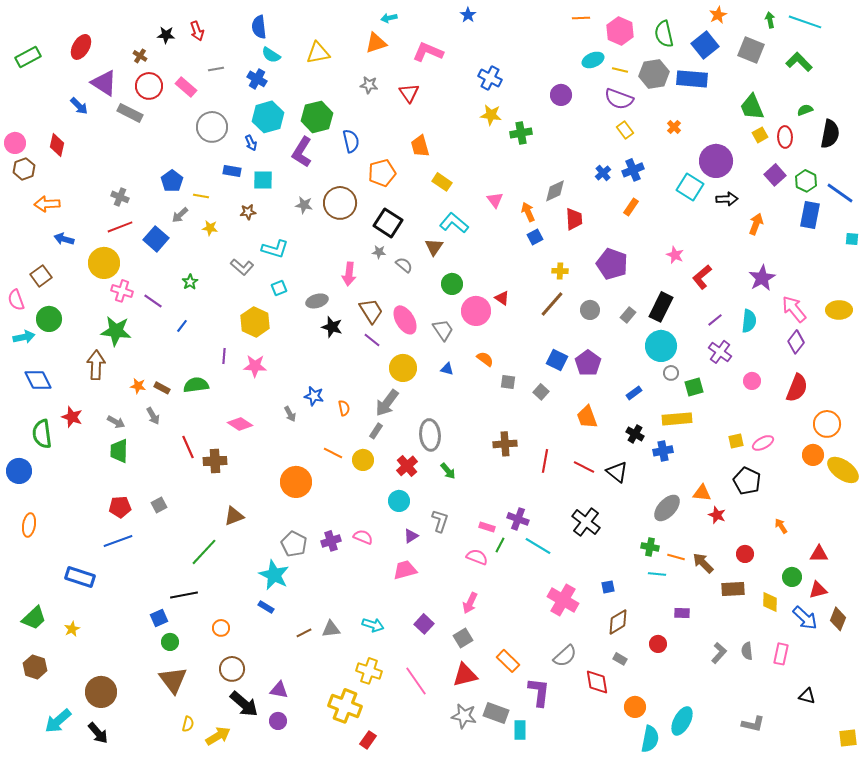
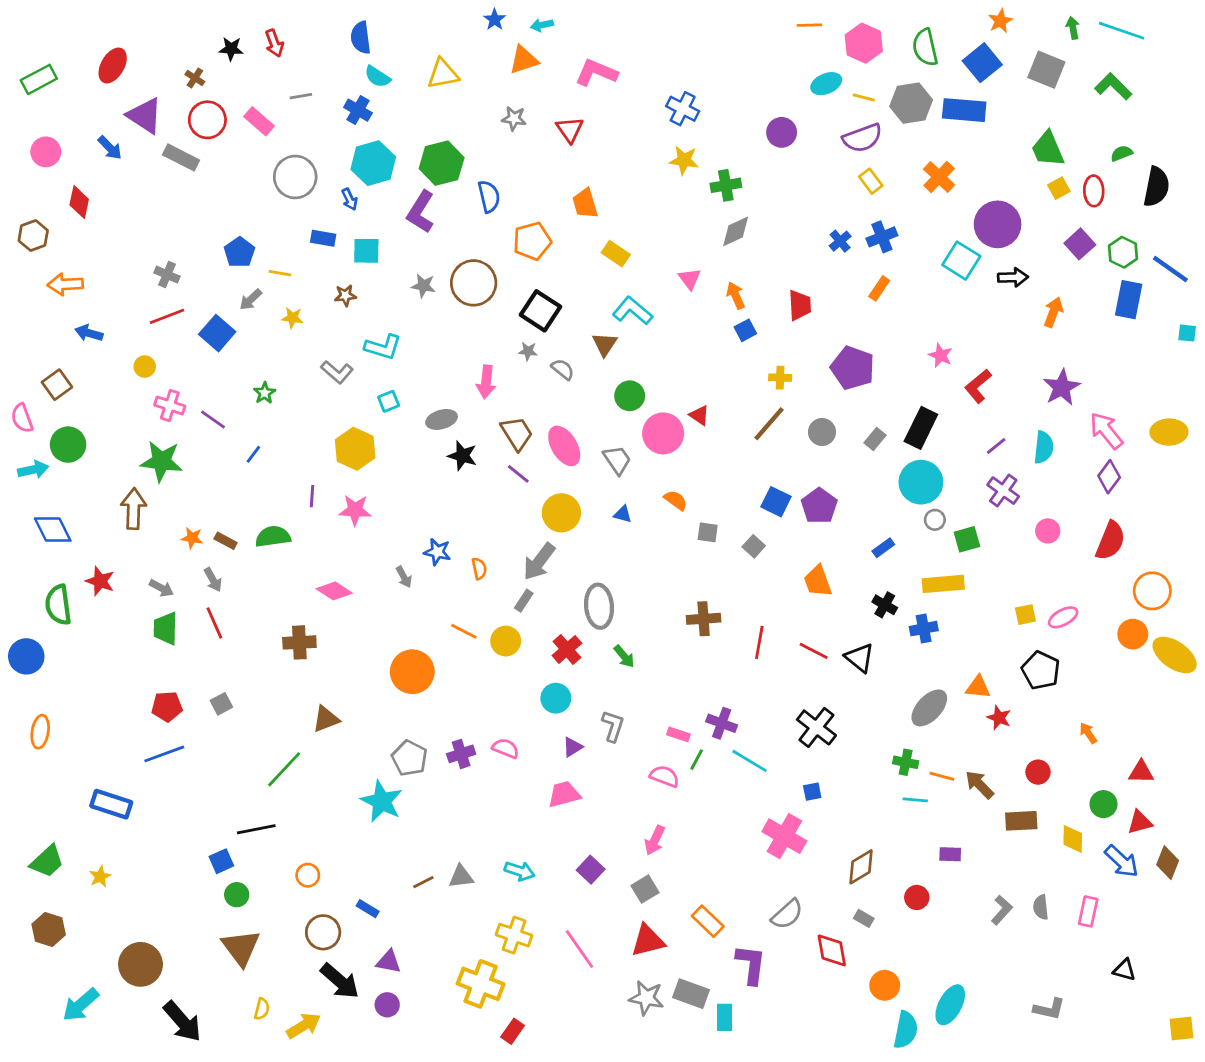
blue star: (468, 15) -> (494, 20), moved
purple semicircle: (619, 99) -> (862, 138), turned -40
orange cross: (674, 127) -> (939, 177), size x1.6
pink circle: (15, 143) -> (46, 152), moved
gray diamond: (555, 191) -> (736, 231), moved
yellow circle: (104, 263) -> (145, 367), size x0.5
red line: (188, 447) -> (214, 623), moved
blue square: (608, 587) -> (812, 792), moved
blue rectangle: (266, 607) -> (368, 909), moved
black arrow: (98, 733) -> (182, 1022), moved, size x1.4

